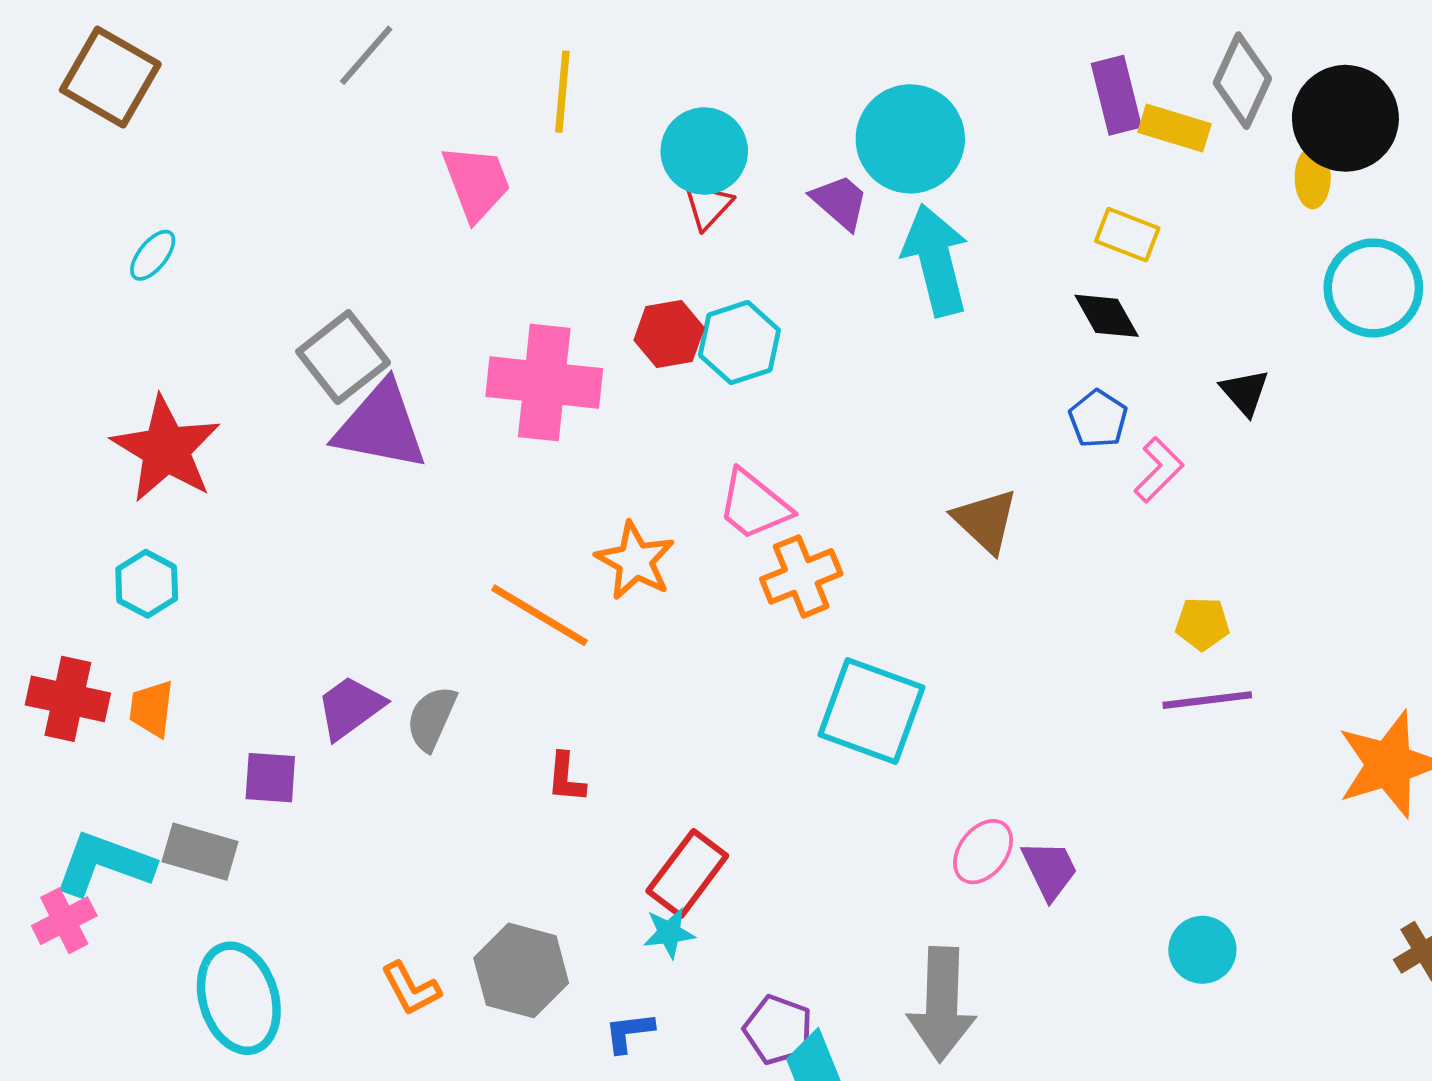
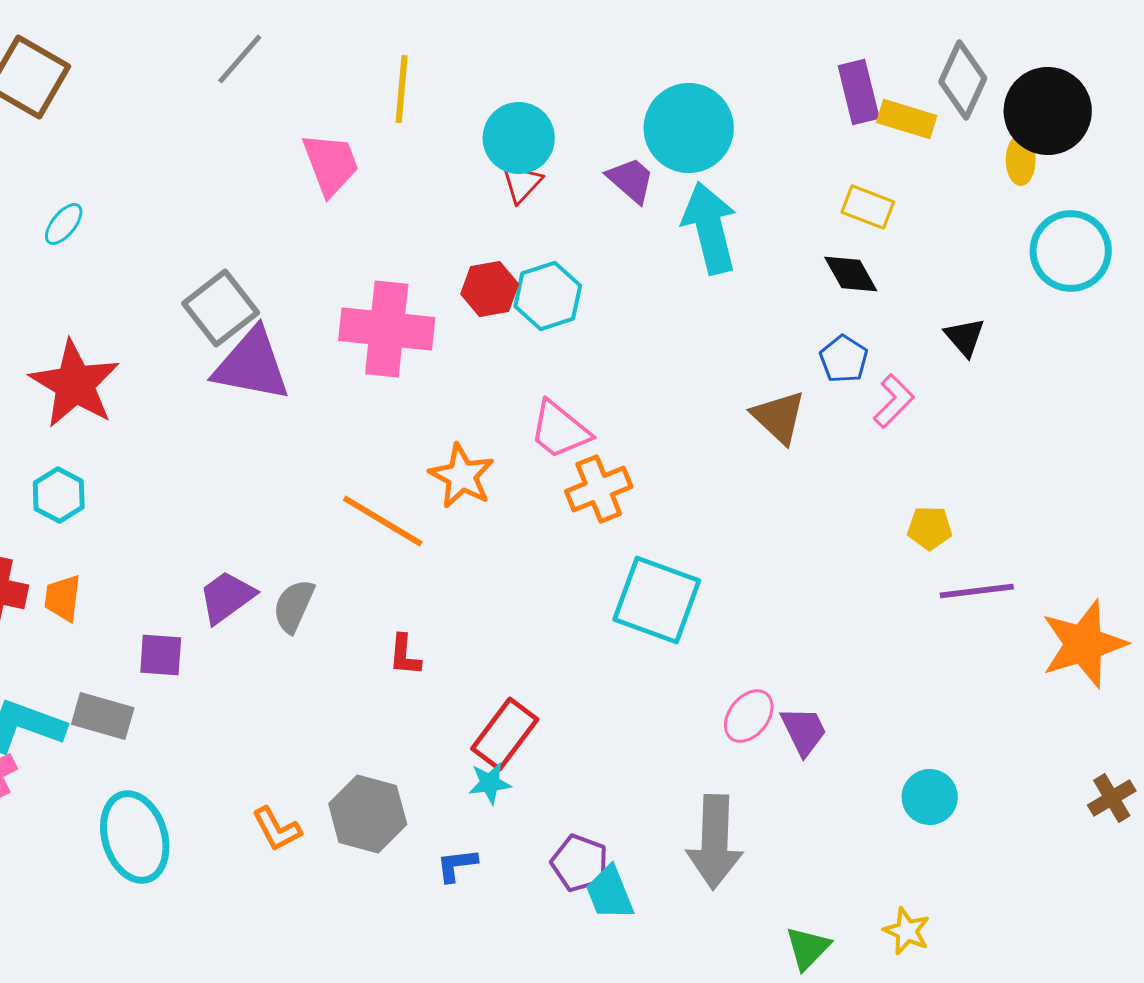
brown triangle: (985, 521) -> (779, 417), moved
purple line: (1207, 700) -> (977, 591), moved

